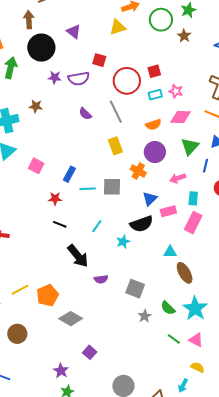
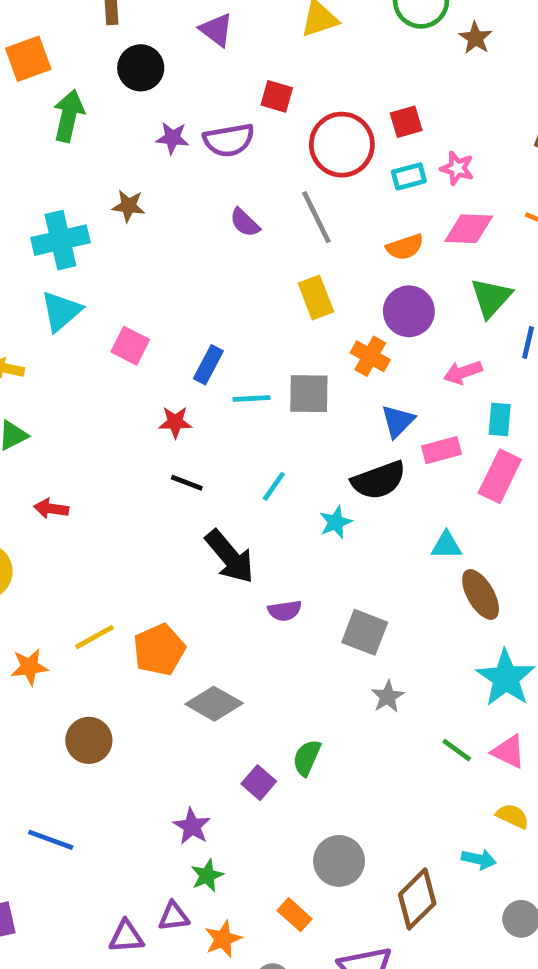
black circle: (41, 48) -> (141, 68), size x0.7
green semicircle: (168, 308) -> (307, 758), moved, turned 70
cyan arrow: (183, 386) -> (479, 859), turned -104

